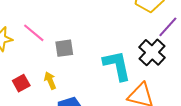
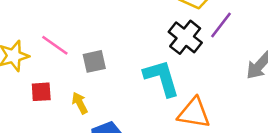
black cross: (152, 52) -> (185, 37), moved
red square: (21, 83) -> (41, 92), moved, turned 30

